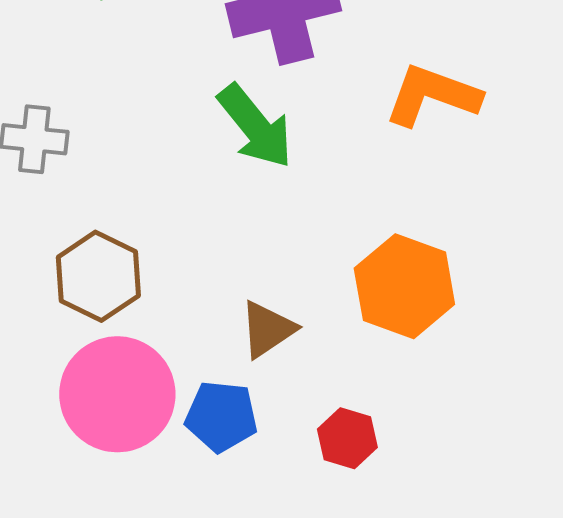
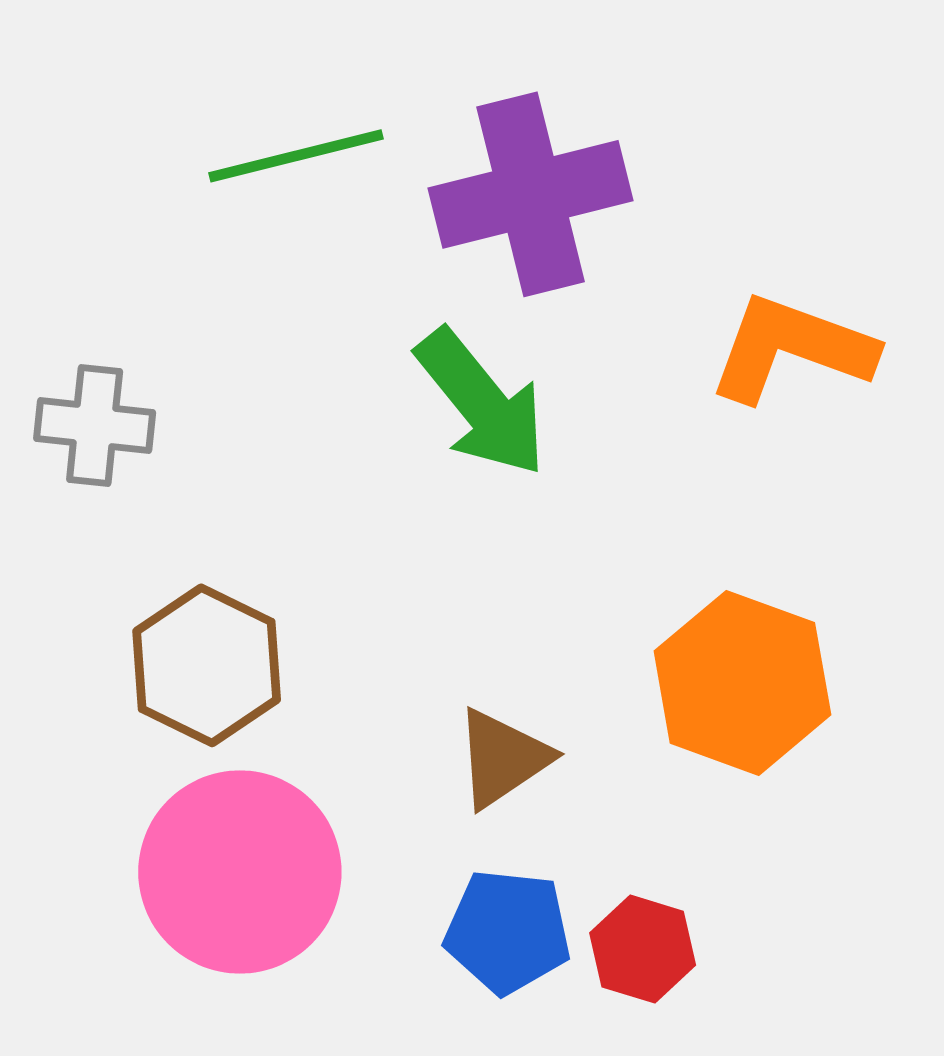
blue pentagon: (221, 416) -> (508, 932), moved

